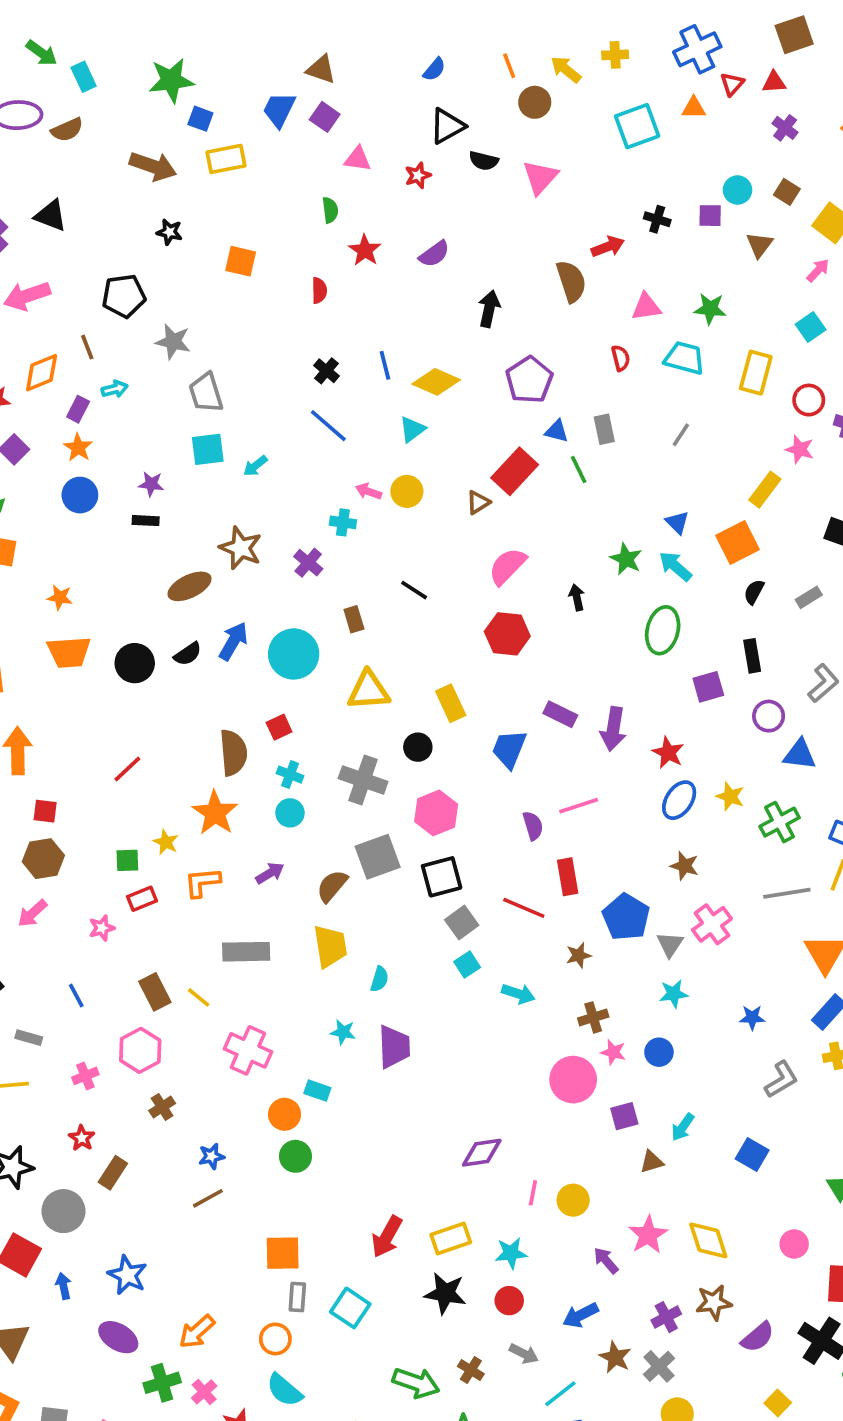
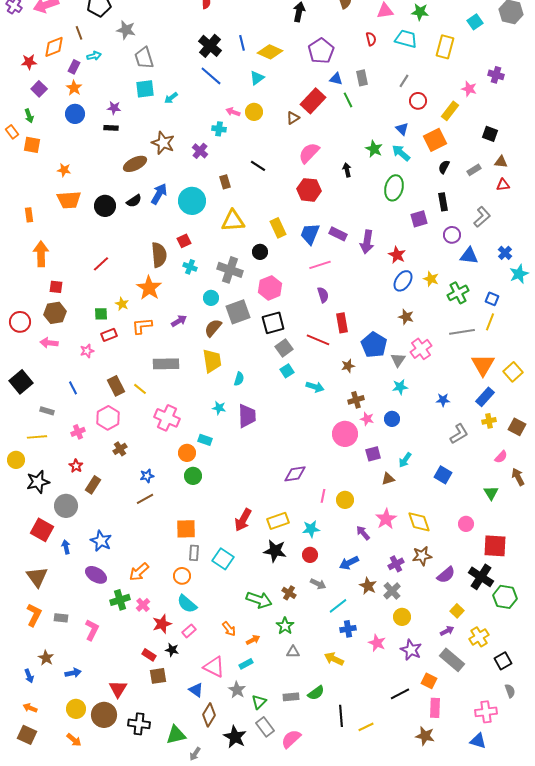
black cross: (327, 371) -> (210, 46), size x1.6
red circle: (809, 400) -> (418, 101), moved
blue trapezoid: (509, 749) -> (310, 234), moved
pink line: (579, 806) -> (320, 265), moved
cyan circle: (290, 813) -> (211, 298), moved
pink arrow: (32, 913) -> (49, 343), turned 48

